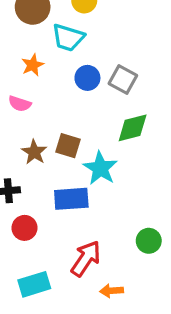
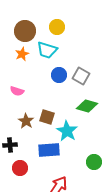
orange star: (33, 65) -> (22, 54), moved
green diamond: (133, 128) -> (87, 106), turned 30
green circle: (149, 241) -> (94, 162), moved

